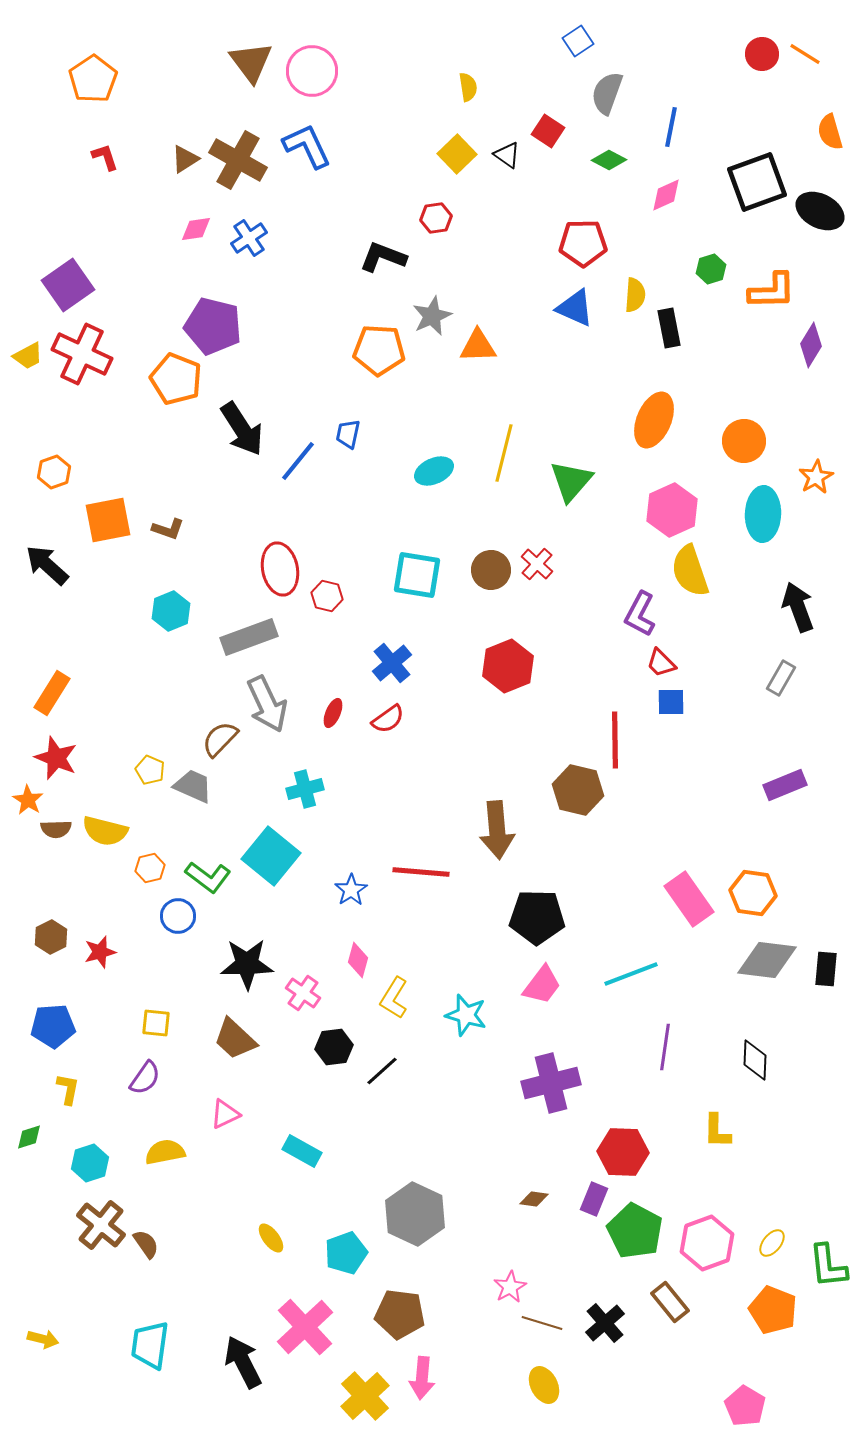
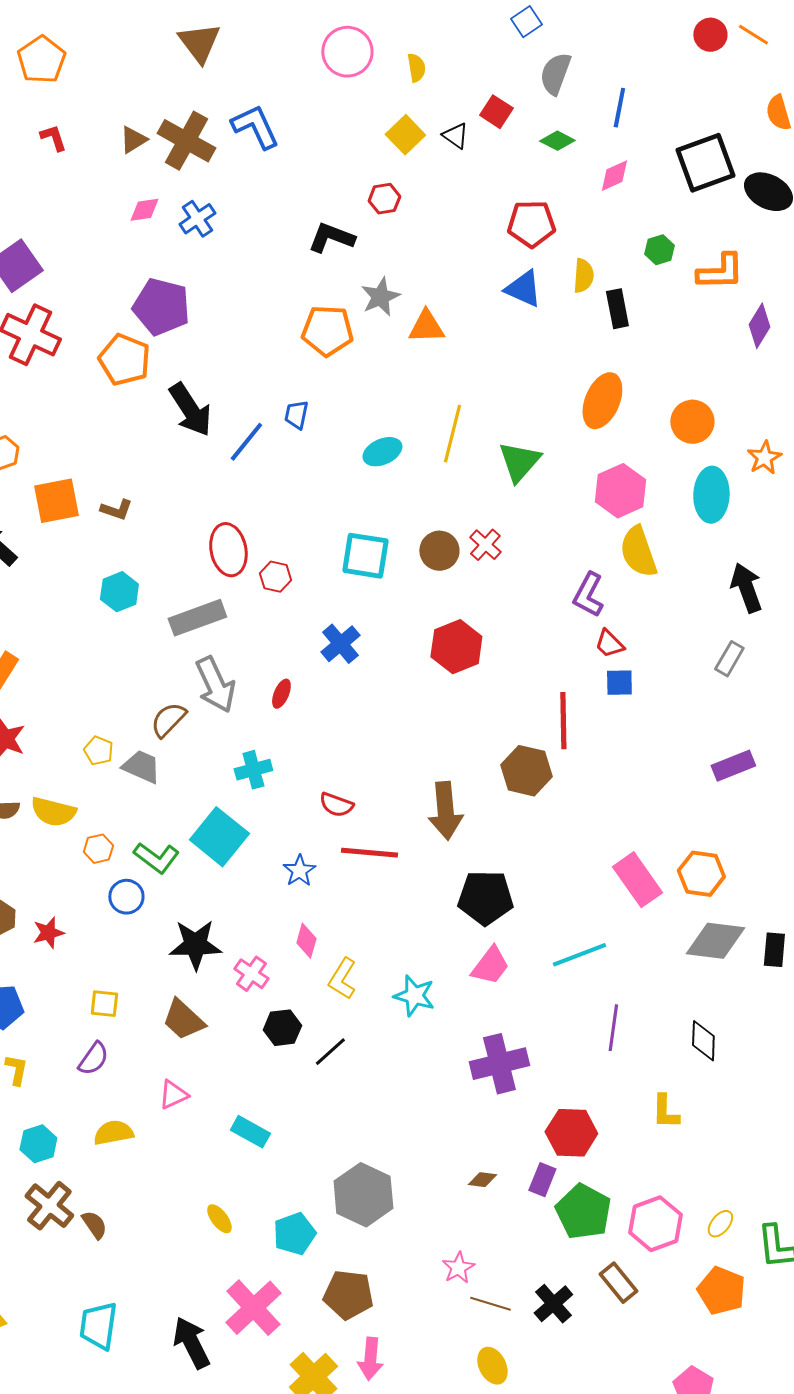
pink circle: (312, 71) -> (347, 52), moved
red semicircle: (388, 719) -> (336, 805), moved, turned 56

